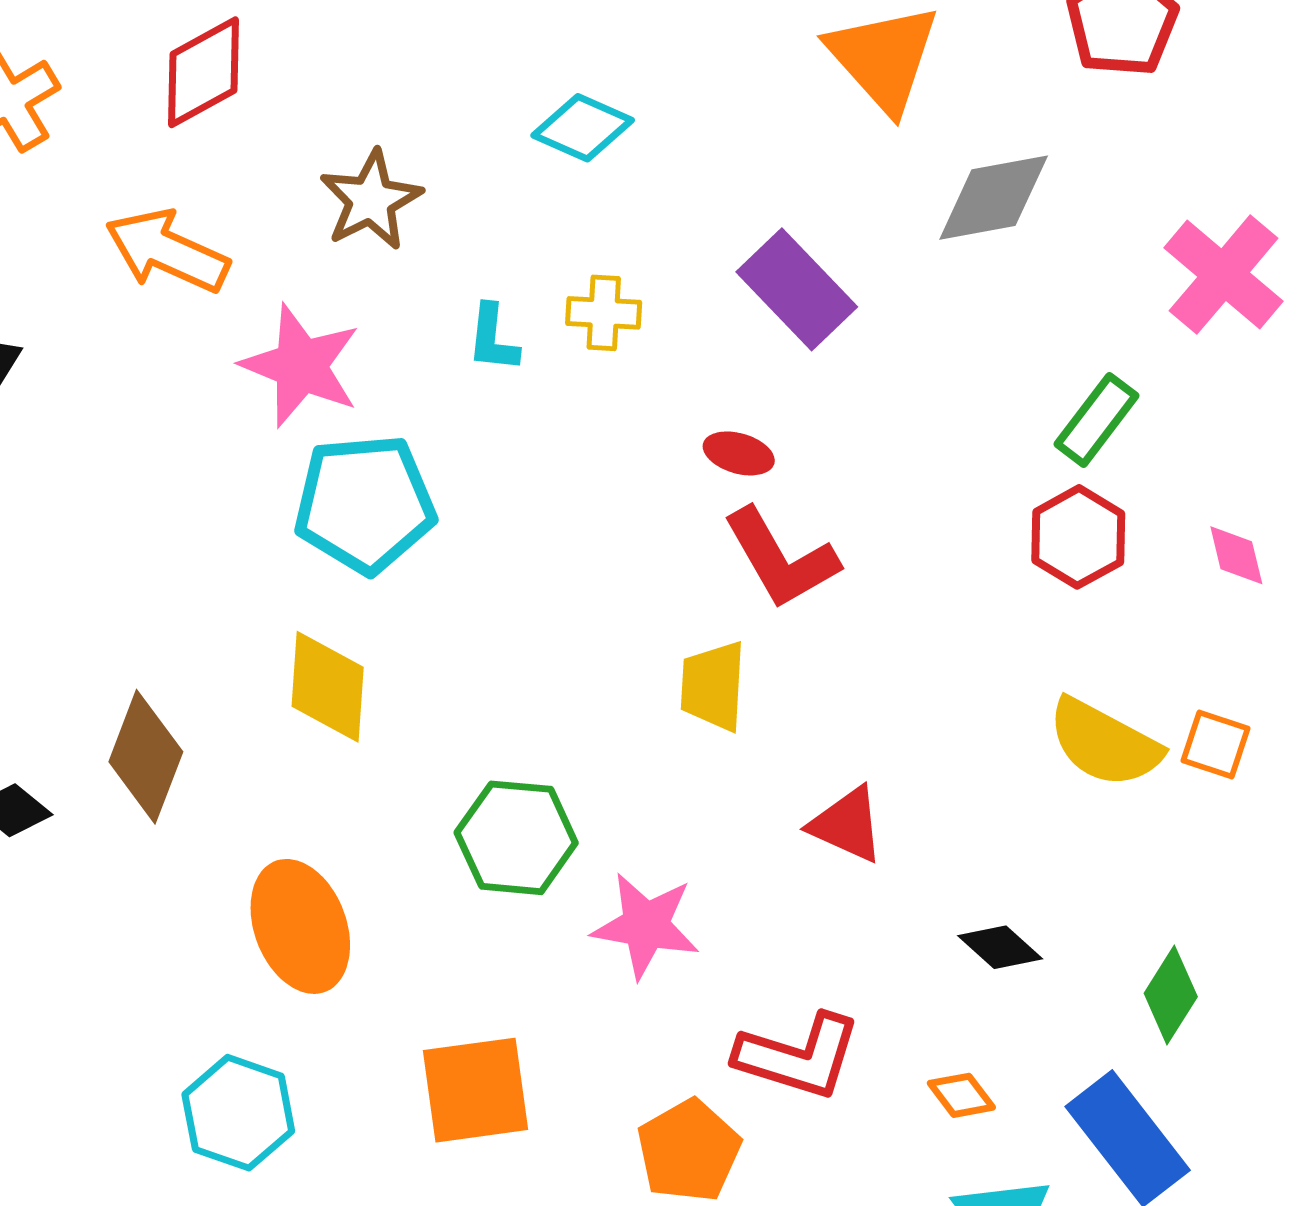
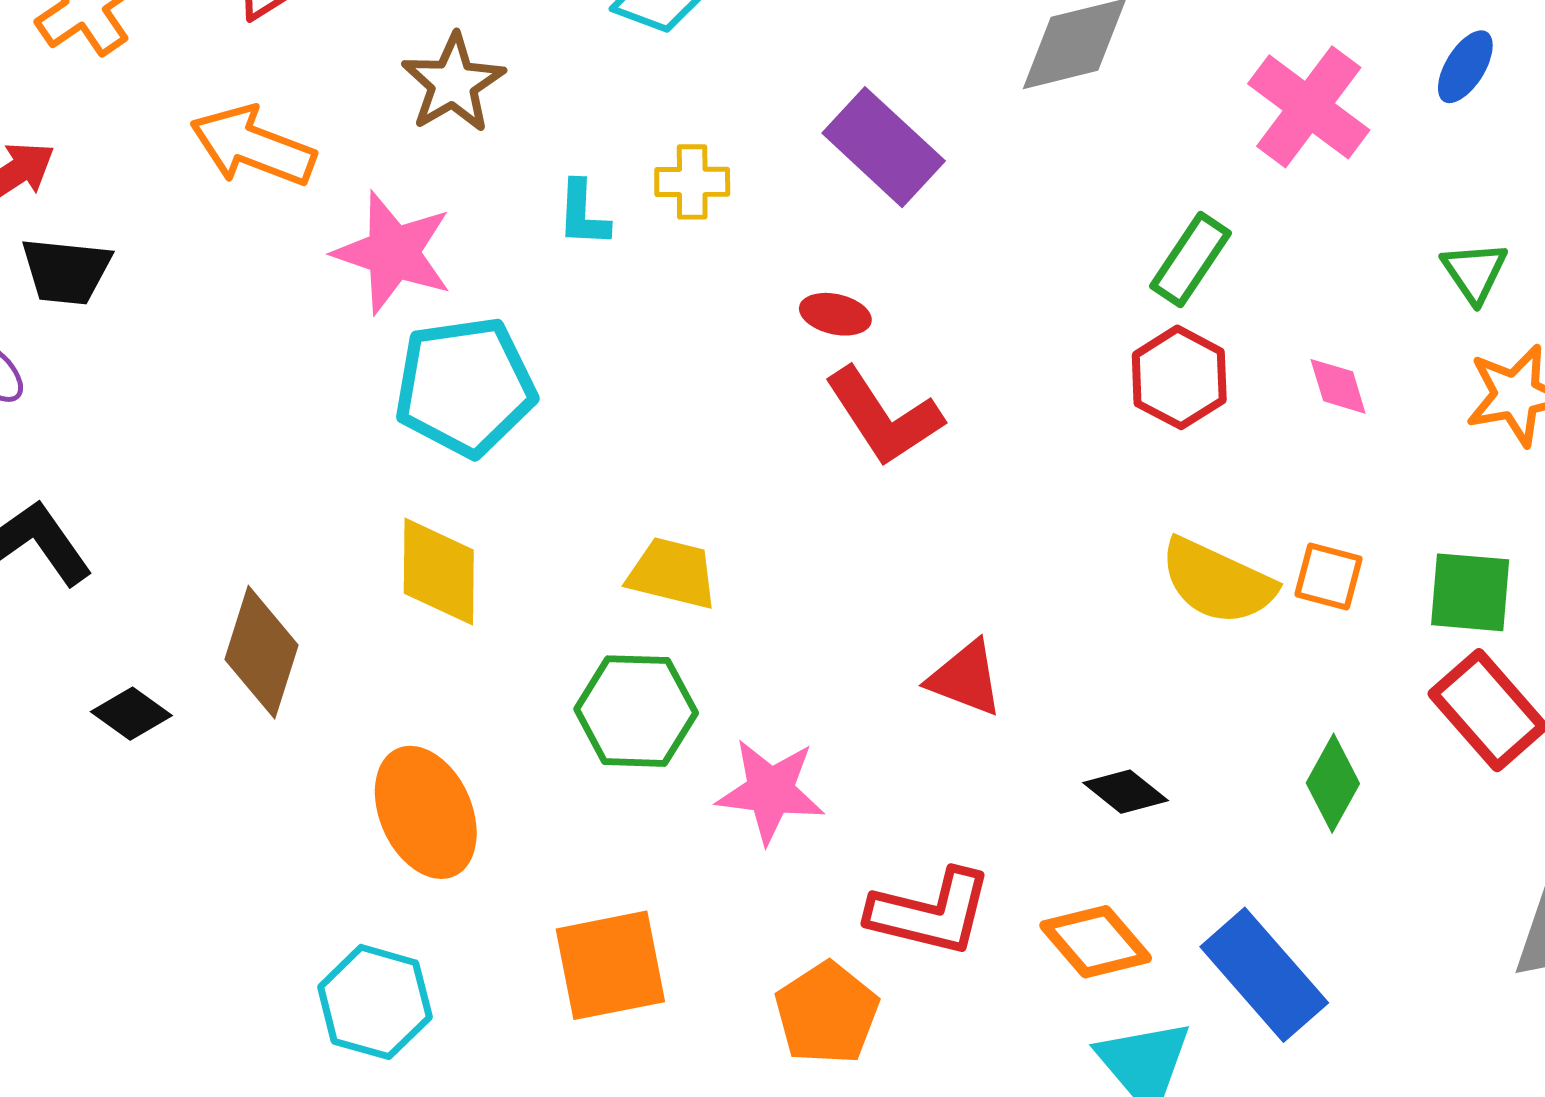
yellow trapezoid: (713, 686) -> (672, 573), moved, turned 104
green diamond: (1171, 995) -> (1333, 783), moved
orange diamond: (961, 1095) -> (1096, 942), size x1.6

